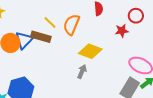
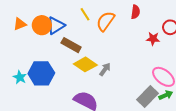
brown rectangle: (41, 37) -> (71, 45), moved
yellow diamond: (90, 51) -> (85, 64), moved

